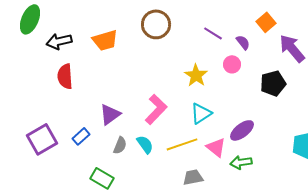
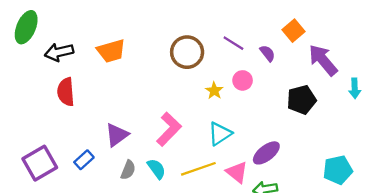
brown circle: (156, 24) -> (187, 52), moved
pink circle: (232, 64) -> (243, 80), moved
yellow star: (196, 75) -> (214, 91), size x0.7

